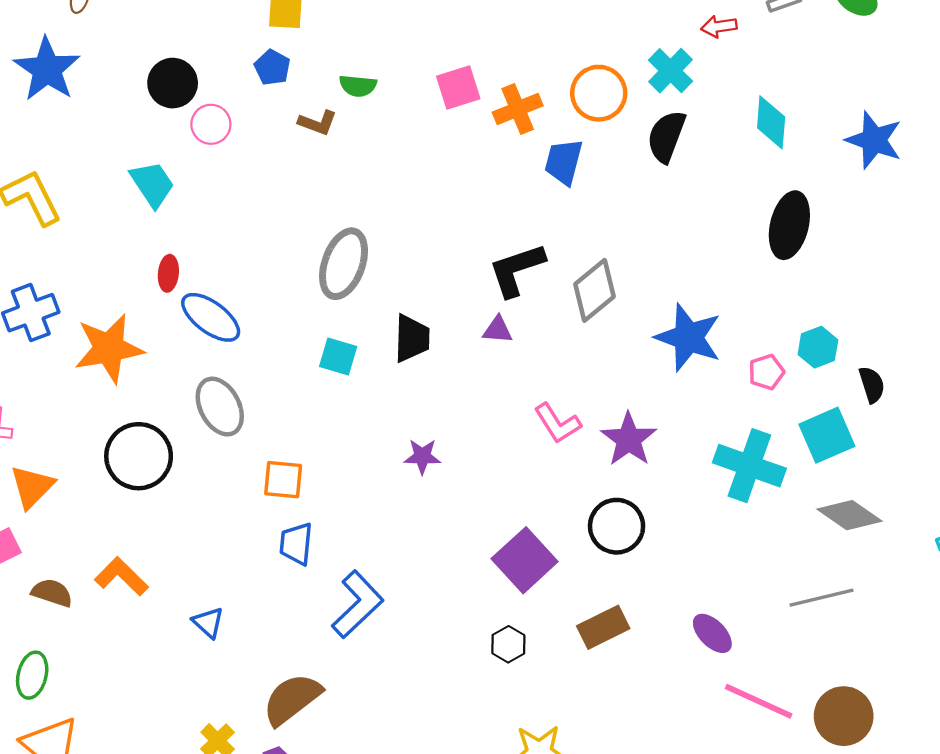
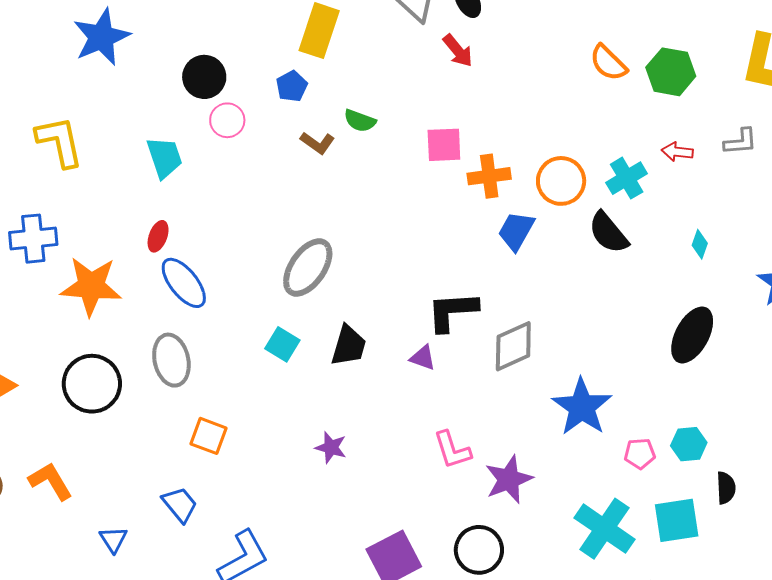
cyan diamond: (771, 122) -> (700, 244), size x0.6
black semicircle: (666, 136) -> (608, 233), turned -75
blue trapezoid: (296, 544) -> (180, 505), moved, turned 120

